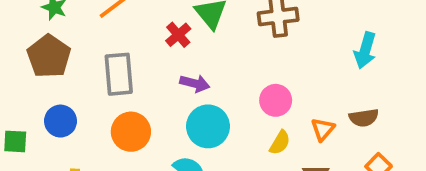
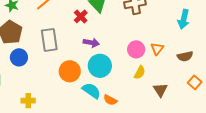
blue circle: (60, 121) -> (19, 57), moved
orange triangle: (323, 129) -> (157, 49), moved
orange circle: (131, 132) -> (70, 71), moved

